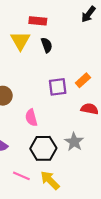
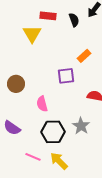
black semicircle: (47, 45) -> (74, 20), moved
orange rectangle: (83, 80) -> (84, 56), moved

